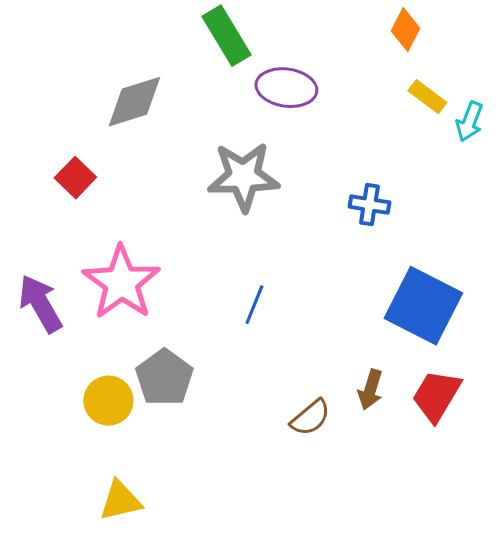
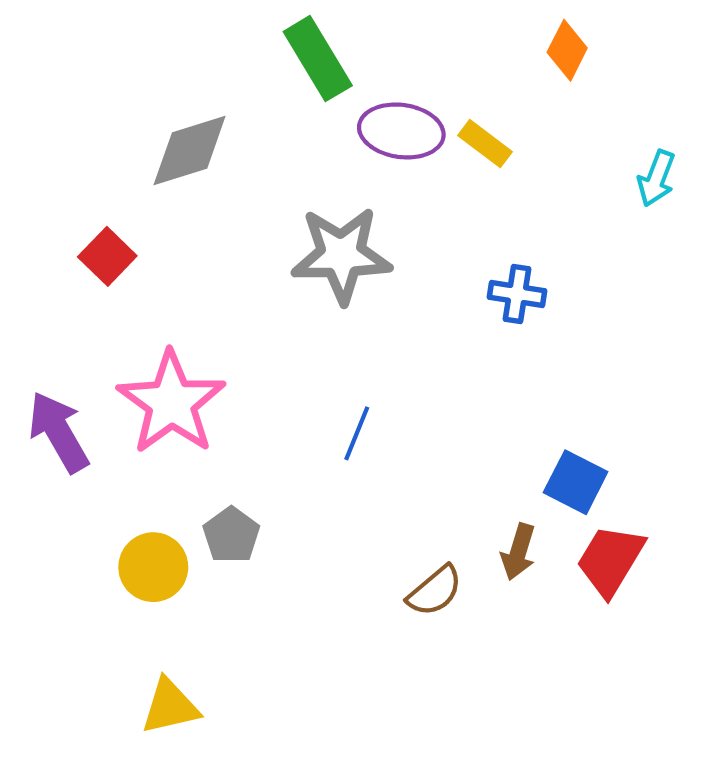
yellow rectangle: (427, 97) -> (485, 144), moved
blue square: (423, 306) -> (576, 482), moved, size x0.6
gray pentagon: (164, 378) -> (231, 535), size x0.7

